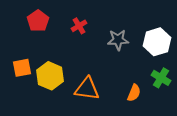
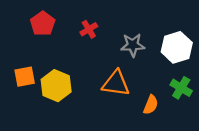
orange triangle: (87, 89) -> (116, 83), moved

